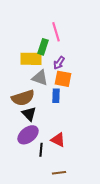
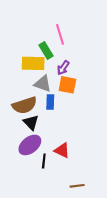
green rectangle: (43, 47) -> (46, 50), turned -49
blue rectangle: (56, 96) -> (50, 102), moved
brown line: (59, 173) -> (77, 186), moved

